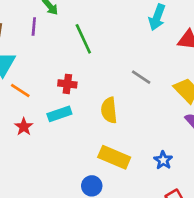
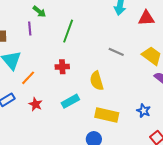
green line: (83, 39) -> (68, 31), turned 55
orange line: (20, 90) -> (28, 78), turned -70
cyan rectangle: (59, 114) -> (70, 101), moved

